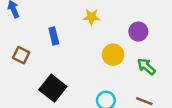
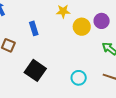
yellow circle: (113, 55) -> (82, 27), moved

